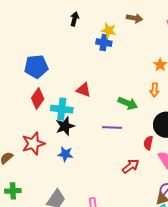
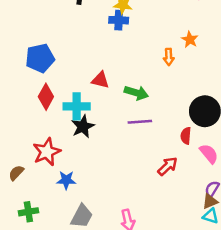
orange arrow: (155, 90) -> (169, 57), moved
green arrow: (128, 103) -> (136, 93), moved
blue star: (65, 154) -> (66, 180), moved

